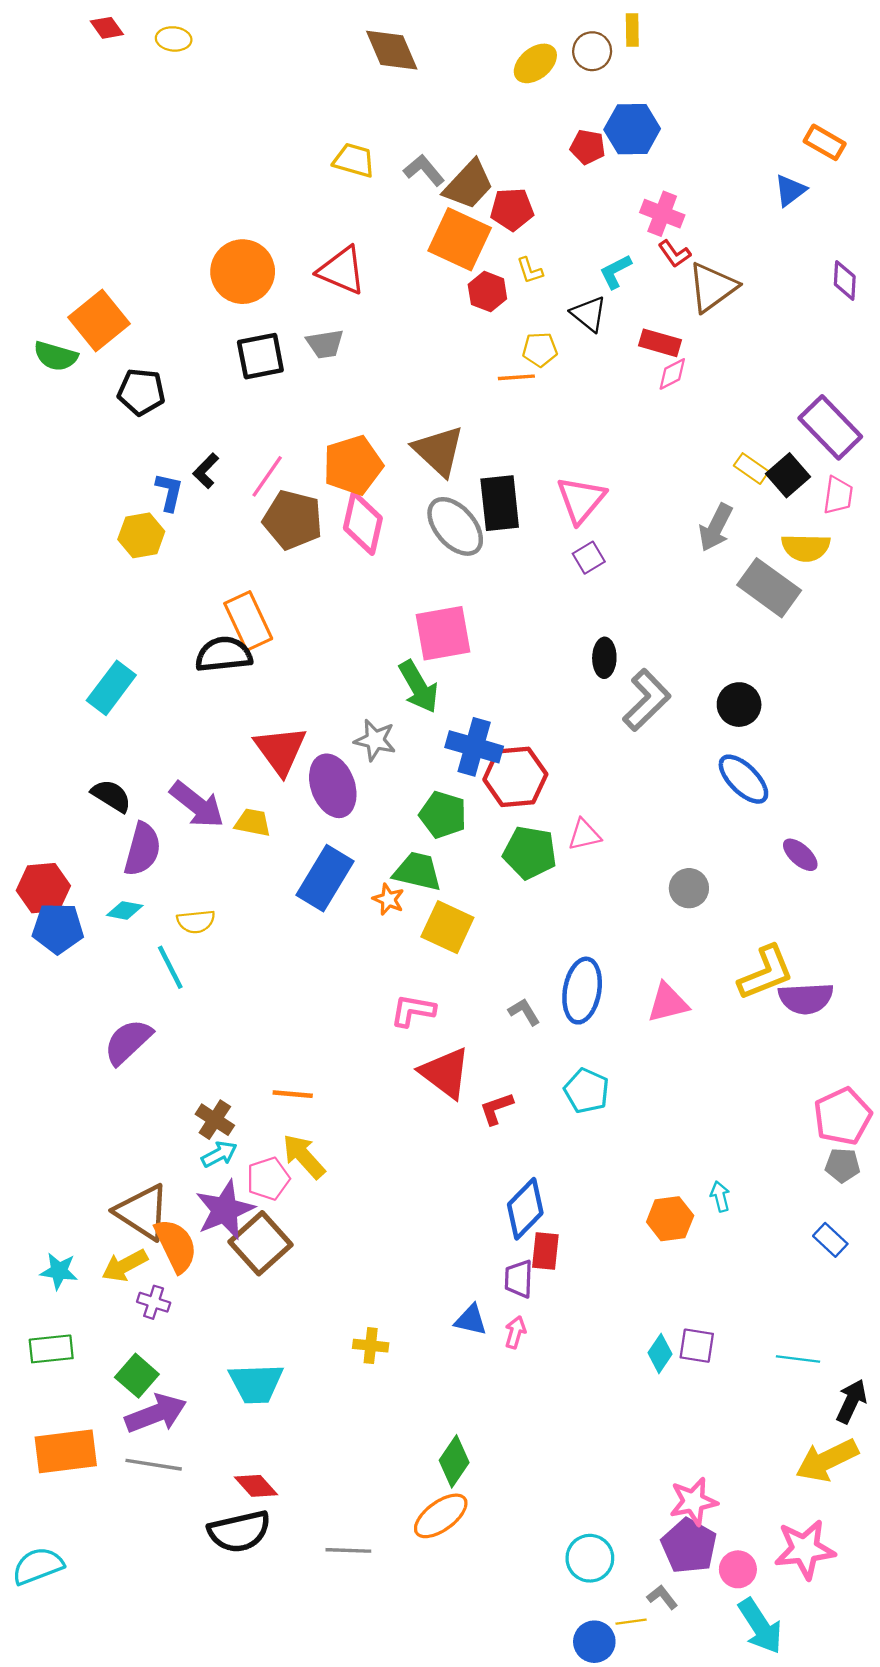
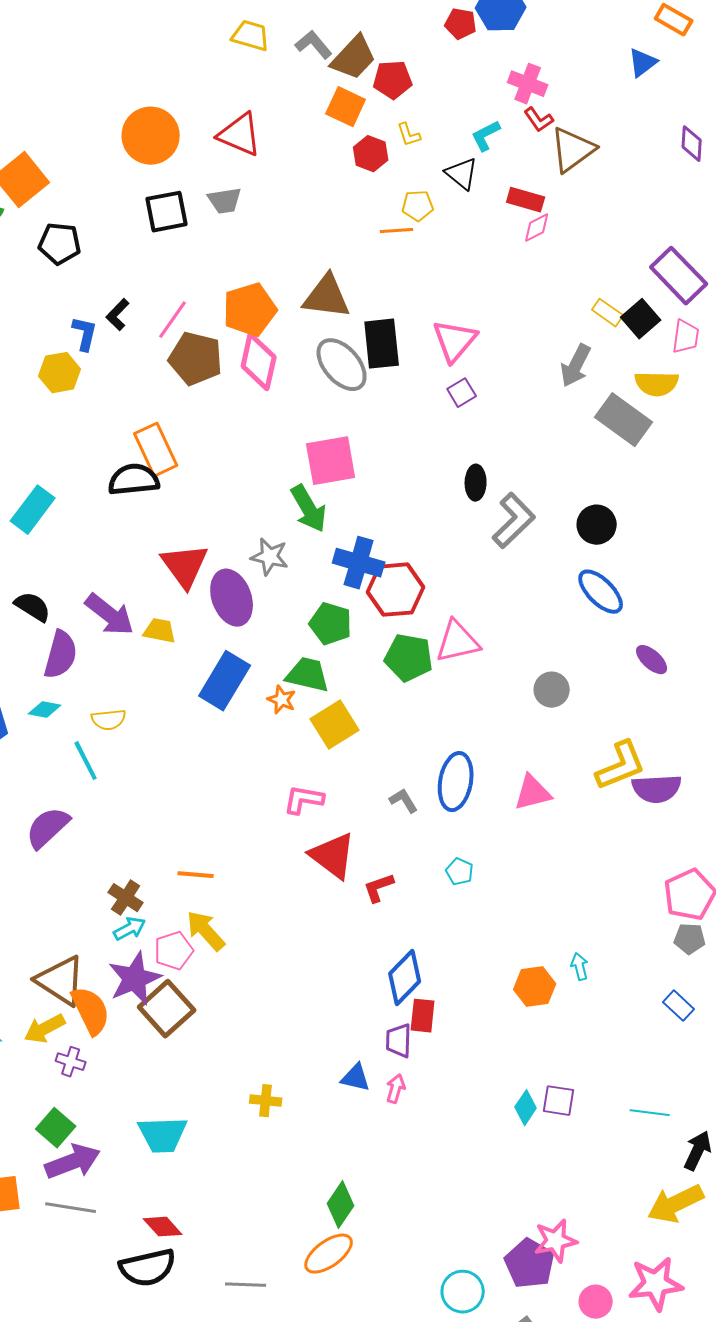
orange square: (460, 239) -> (346, 107), size x0.7
brown triangle: (439, 451) -> (327, 297), turned -36
pink triangle: (584, 835) -> (458, 642), size x1.5
yellow square: (447, 927) -> (335, 725), turned 33
cyan pentagon: (587, 1091) -> (460, 872), size x0.7
purple pentagon: (689, 1546) -> (530, 1264), moved

